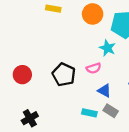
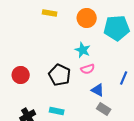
cyan star: (107, 48) -> (83, 50), moved
cyan rectangle: (89, 113) -> (57, 111), moved

